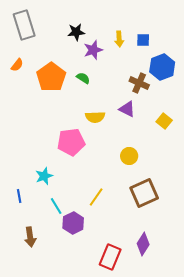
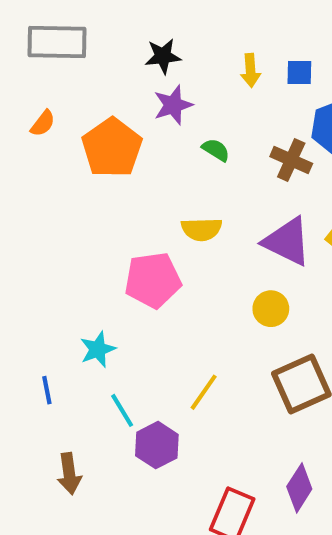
gray rectangle: (24, 25) -> (57, 42), turned -72
purple star: (93, 50) -> (173, 105), moved
green semicircle: (83, 78) -> (216, 150), moved
purple triangle: (127, 109) -> (287, 241), moved, size x1.5

